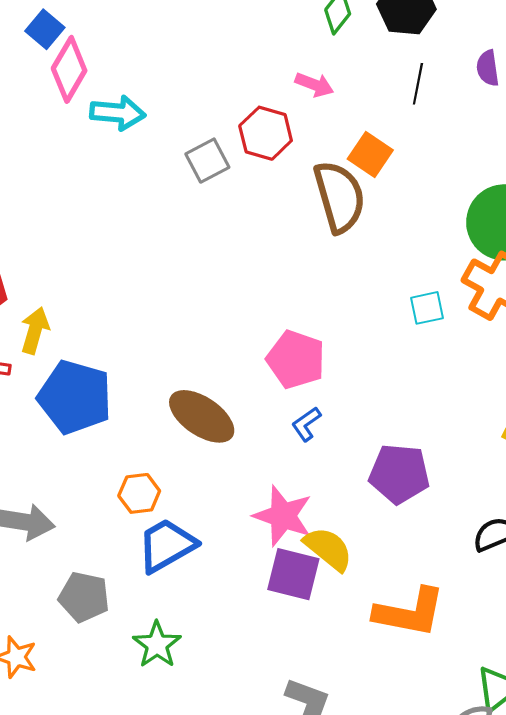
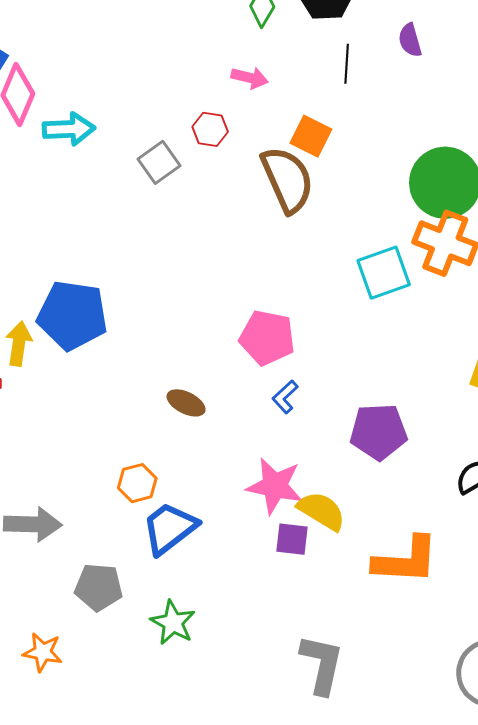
red hexagon: (266, 133) -> (210, 129), size x0.7
cyan square: (427, 308) -> (384, 273), size x1.6
blue pentagon: (75, 397) -> (72, 315), moved
brown ellipse: (202, 416) -> (186, 403), size x0.6
purple square: (293, 574) -> (292, 539), size x0.7

